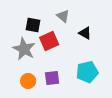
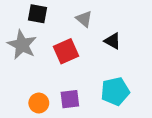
black square: (33, 25) -> (38, 14), moved
gray star: (24, 49) -> (22, 45), moved

